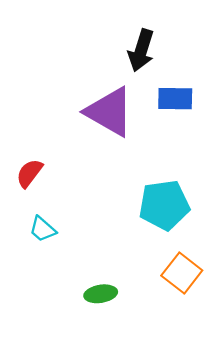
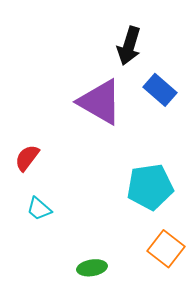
blue rectangle: (175, 99) -> (160, 90), turned 40

